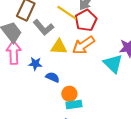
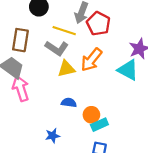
red pentagon: (86, 20) -> (98, 24), moved
gray L-shape: (43, 27) -> (57, 48), moved
blue star: (35, 64) -> (53, 136), moved

